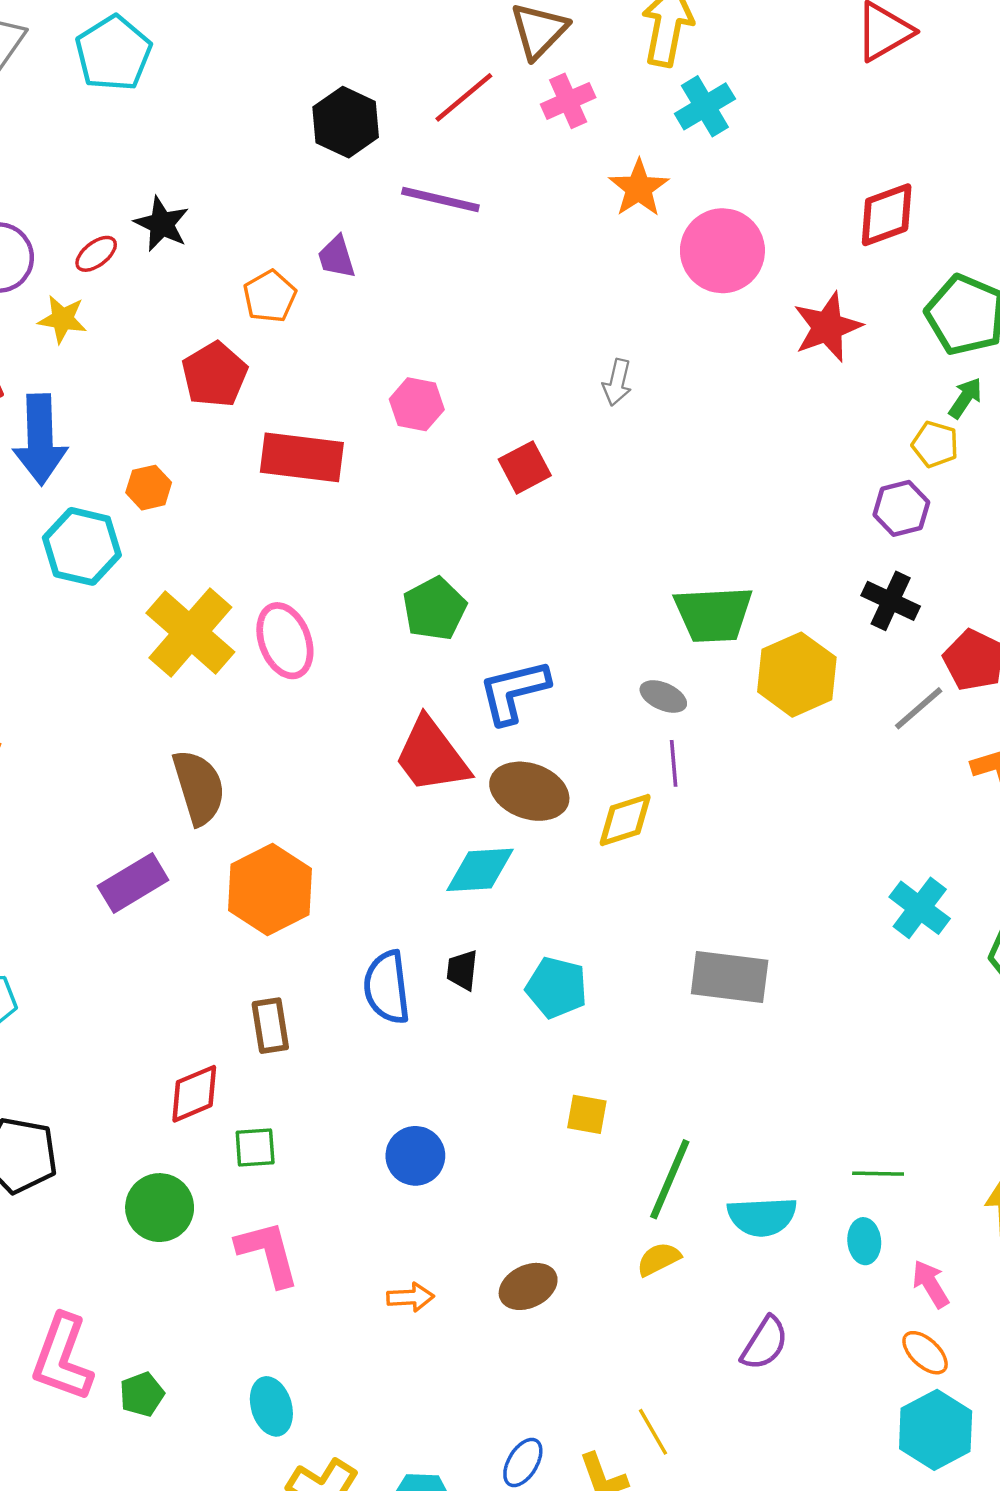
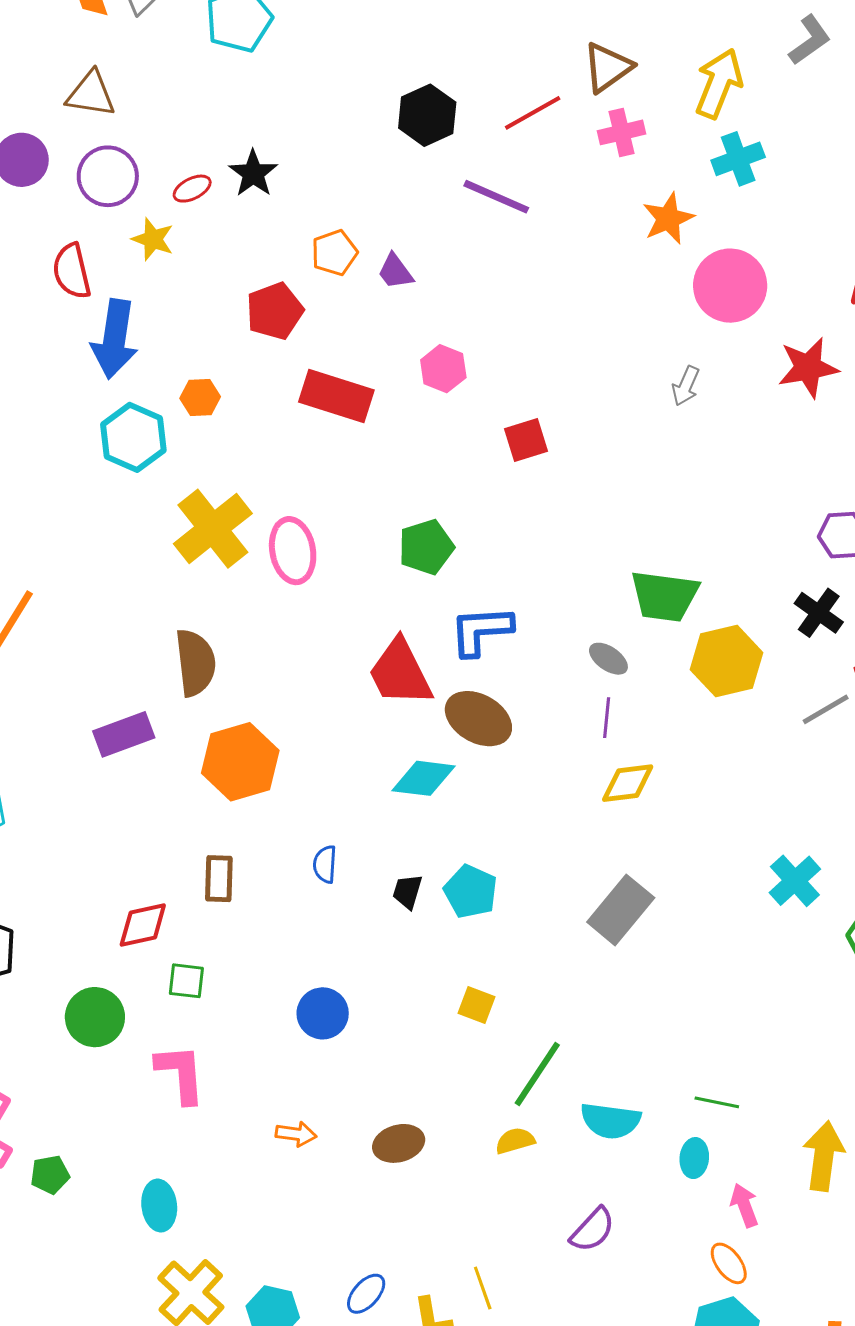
purple trapezoid: (337, 257) -> (395, 272), moved, turned -30
gray arrow: (617, 382) -> (686, 386), moved
yellow diamond: (625, 820) -> (628, 783), moved
black trapezoid: (462, 970) -> (407, 891), moved
gray rectangle: (730, 977) -> (621, 910), turned -68
blue semicircle: (387, 987) -> (325, 864), size x0.6

